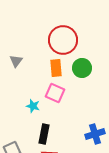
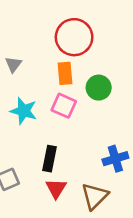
green circle: (82, 68) -> (99, 88), moved
cyan star: (33, 106) -> (24, 111), moved, size x1.5

